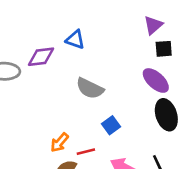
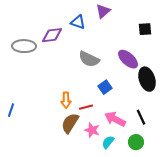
purple triangle: (153, 25) -> (103, 11), moved
purple ellipse: (156, 80) -> (128, 59), moved
orange arrow: (59, 142) -> (66, 100), turned -42

